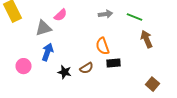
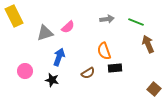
pink semicircle: (60, 15) -> (68, 27), moved
blue arrow: (48, 52) -> (59, 57), moved
black star: (64, 72) -> (52, 80), moved

